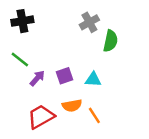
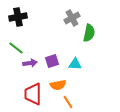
purple arrow: (37, 78) -> (30, 63), turned 40
orange line: (94, 115) -> (68, 102), moved
red trapezoid: (41, 117) -> (33, 94), turned -60

